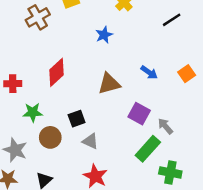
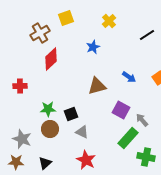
red diamond: (57, 72) -> (51, 59), moved
green star: (33, 112) -> (48, 109), moved

